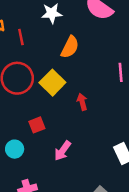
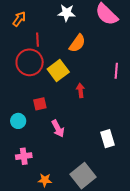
red line: (21, 37) -> (37, 40), moved
pink arrow: (63, 151) -> (58, 129), turned -72

